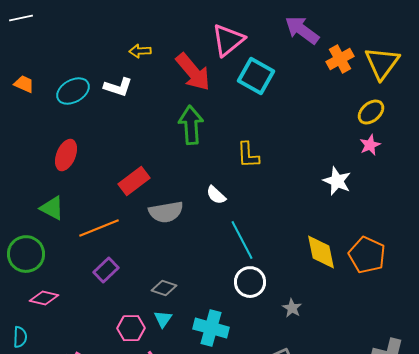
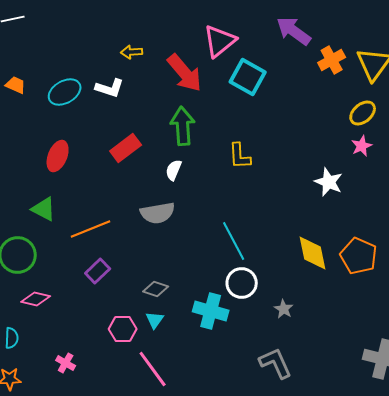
red rectangle: (134, 181) -> (126, 148), moved
white semicircle: (216, 195) -> (174, 170), moved, turned 70
cyan cross: (211, 328) -> (211, 311), moved

